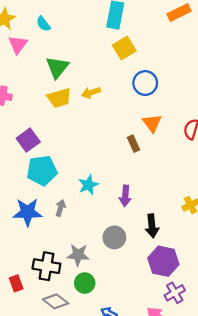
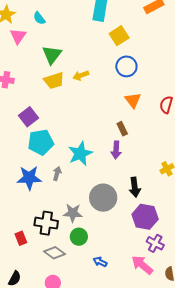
yellow square: (124, 48) -> (119, 36), moved
brown rectangle: (134, 144) -> (122, 129), moved
cyan star: (88, 185) -> (80, 154), size x1.4
purple arrow: (125, 196) -> (116, 150), moved
gray circle: (114, 237) -> (103, 198), size x1.4
purple cross: (175, 293) -> (155, 243), turned -30

